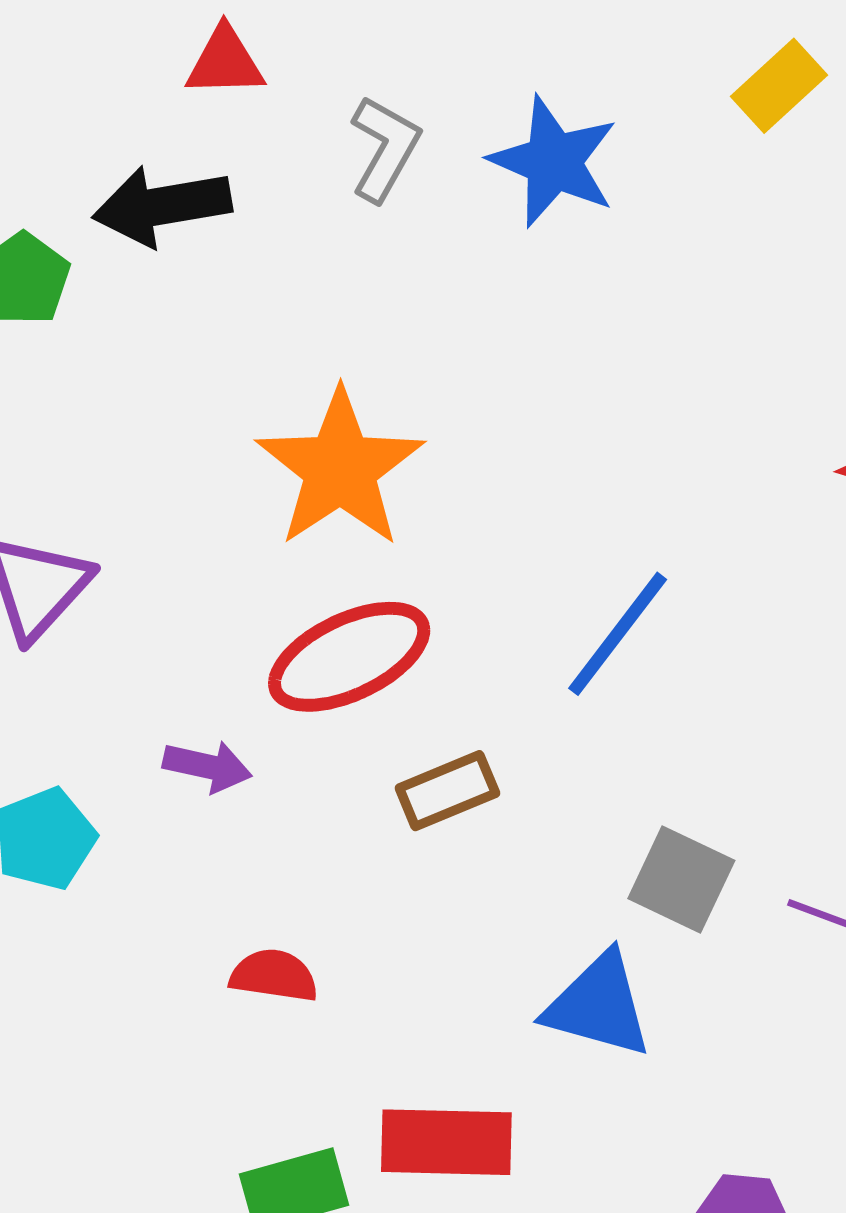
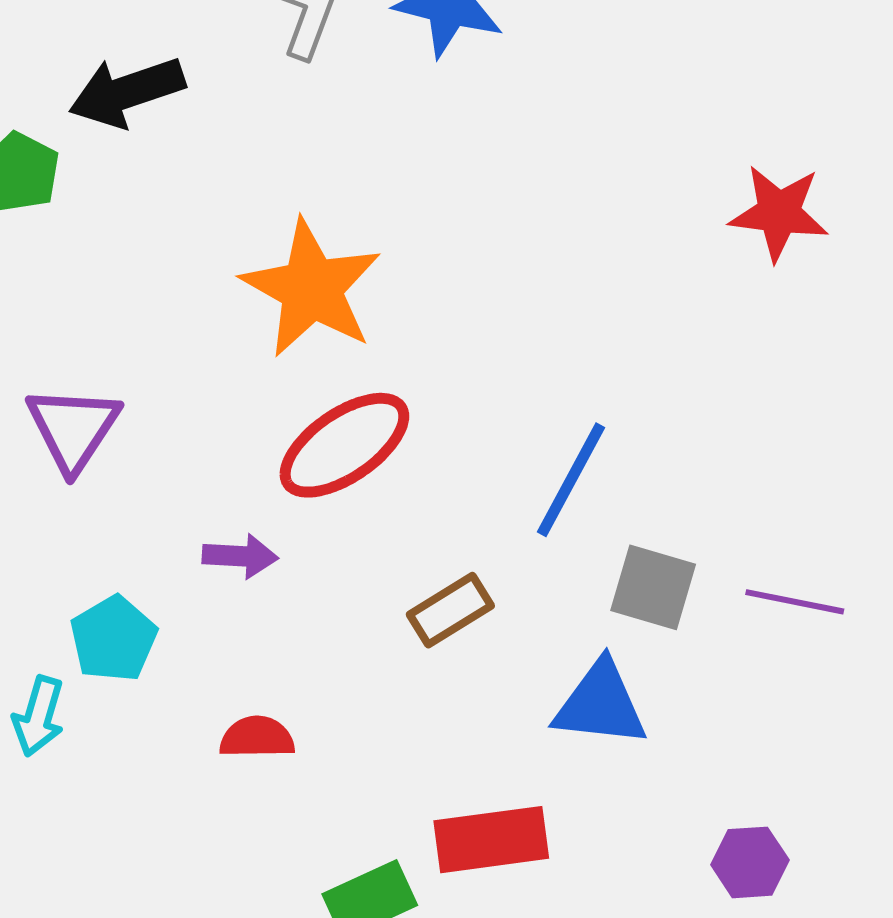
blue line: (618, 634) -> (571, 480), moved
brown rectangle: (447, 791) -> (450, 610), moved
red semicircle: (274, 976) -> (257, 737), moved

